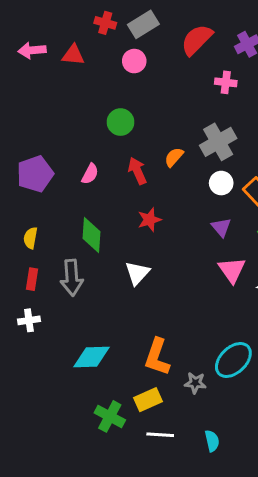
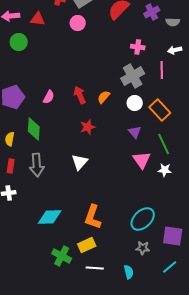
pink cross: (226, 82) -> (138, 47), moved
green circle: (121, 122) -> (19, 42), moved
orange semicircle: (174, 157) -> (104, 97), moved
green diamond: (92, 235) -> (34, 129), moved
gray star: (195, 383) -> (143, 248), moved

